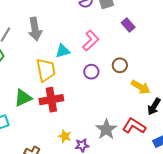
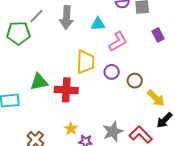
cyan triangle: (63, 51) -> (98, 24), moved
brown circle: (120, 65) -> (135, 81), moved
yellow trapezoid: (46, 70) -> (86, 62), moved

